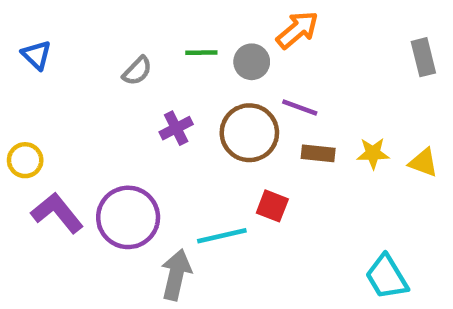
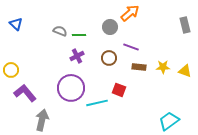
green line: (201, 53) -> (79, 35), moved
gray semicircle: (137, 71) -> (60, 31), turned -112
brown circle: (249, 133) -> (109, 58), size x0.6
purple circle: (128, 217) -> (71, 88), moved
gray arrow: (176, 275) -> (42, 120), moved
cyan trapezoid: (387, 277) -> (169, 121), turned 85

